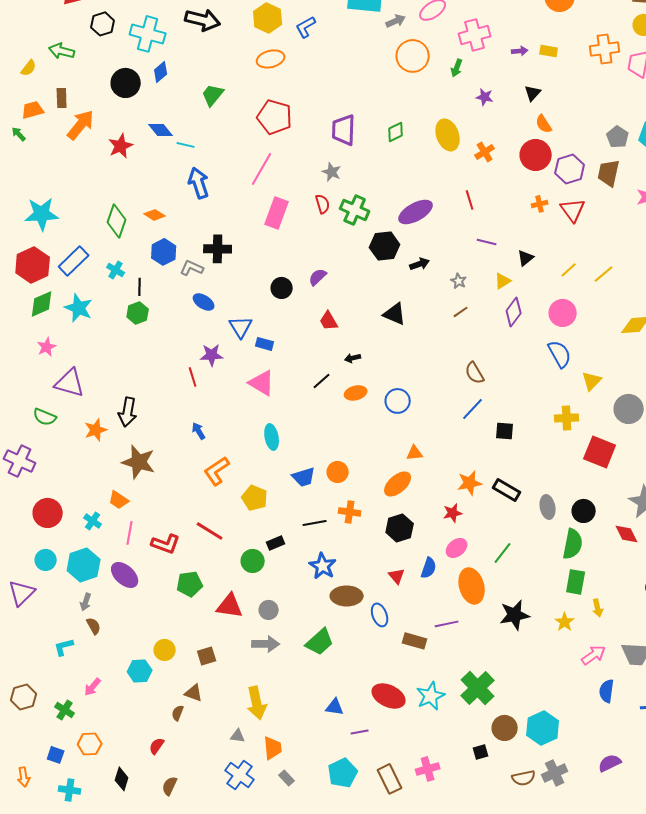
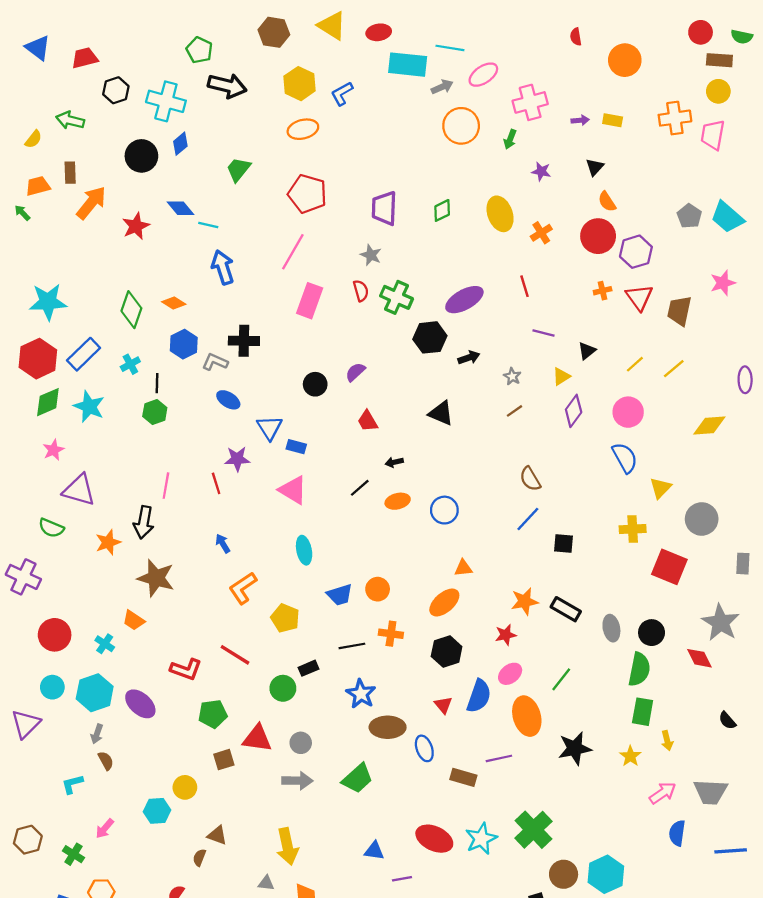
brown trapezoid: (609, 173) -> (679, 311), moved
cyan cross: (116, 270) -> (130, 364), turned 30
pink line: (130, 533) -> (166, 486), moved
blue semicircle: (429, 568) -> (479, 696), size x1.4
brown square: (207, 656) -> (224, 760), moved

